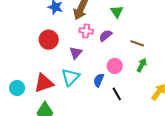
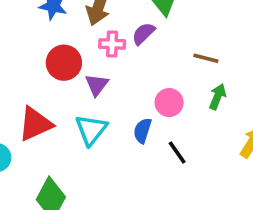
purple semicircle: (106, 36) -> (143, 34), moved
red circle: (49, 40) -> (64, 63), moved
red triangle: (44, 83) -> (35, 124), moved

